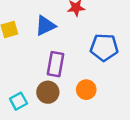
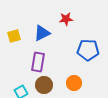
purple rectangle: (56, 64) -> (38, 62), moved

